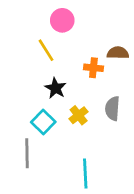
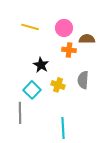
pink circle: (62, 20) -> (64, 28), moved
yellow line: (46, 50) -> (30, 27), moved, turned -42
yellow cross: (79, 115) -> (58, 85), turned -32

